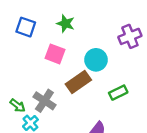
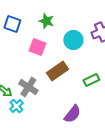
cyan circle: (96, 60) -> (73, 40), moved

